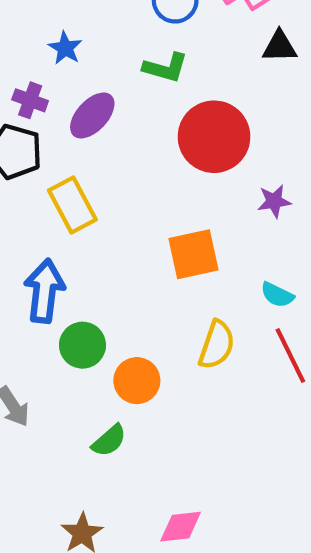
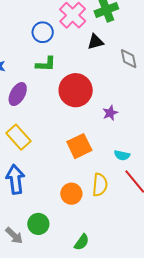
green circle: (82, 345) -> (38, 224), moved
orange circle: (137, 381) -> (71, 194), moved
green semicircle: (109, 441) -> (82, 242), moved

